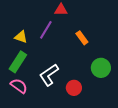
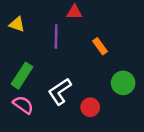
purple line: (46, 30) -> (56, 37), turned -30
yellow triangle: (21, 37) -> (17, 24), moved

